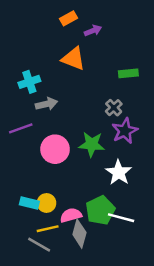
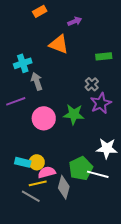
orange rectangle: (68, 18) -> (40, 11), moved
gray arrow: (46, 104) -> (37, 81), turned -96
white star: (119, 172) -> (107, 148), moved, turned -30
pink semicircle: (71, 215) -> (47, 172), moved

